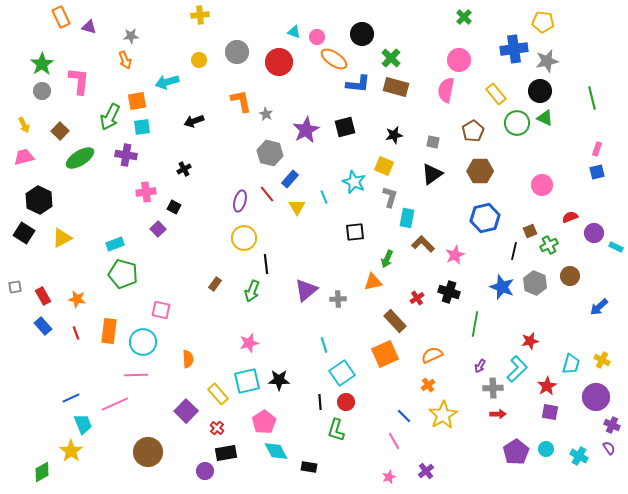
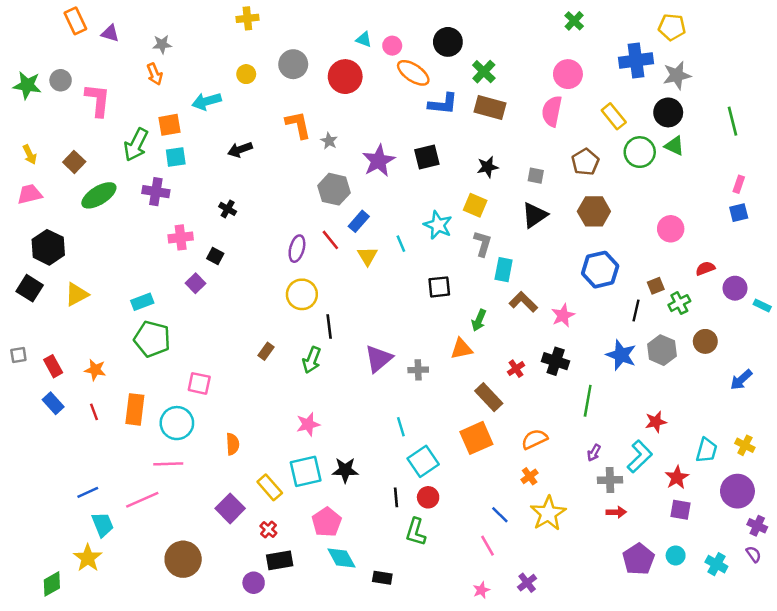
green star: (42, 64) -> (27, 85), moved, turned -30
gray circle: (42, 91) -> (61, 80), moved
black cross: (184, 169) -> (228, 209), turned -32

